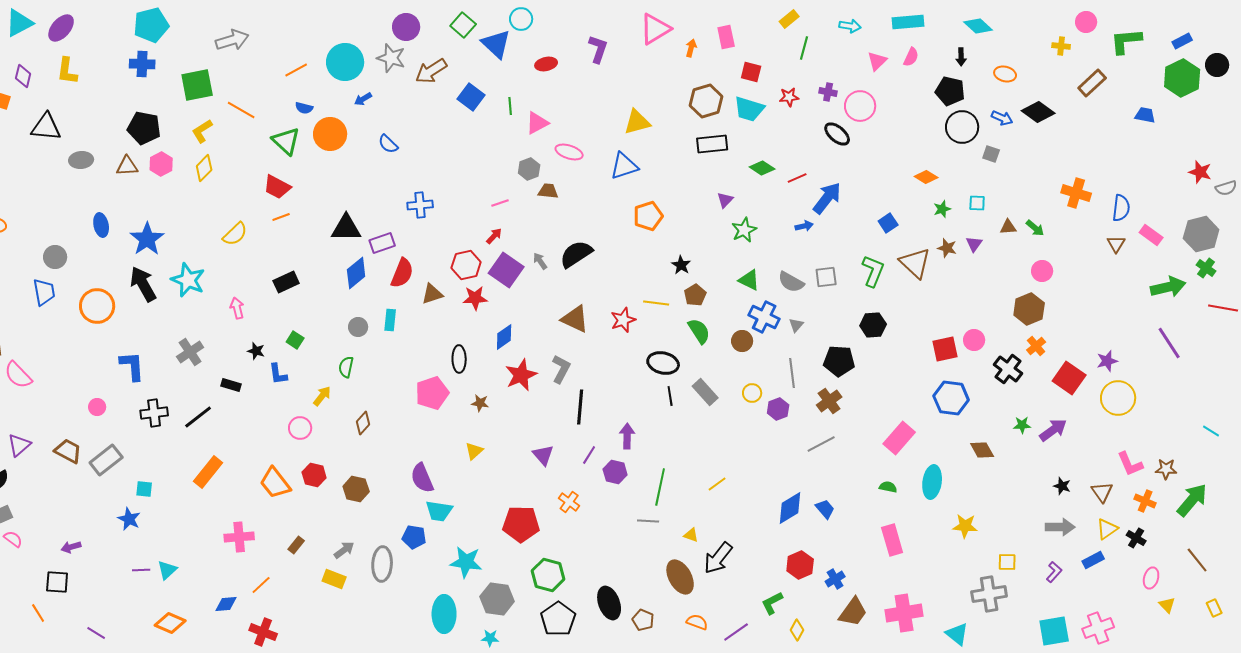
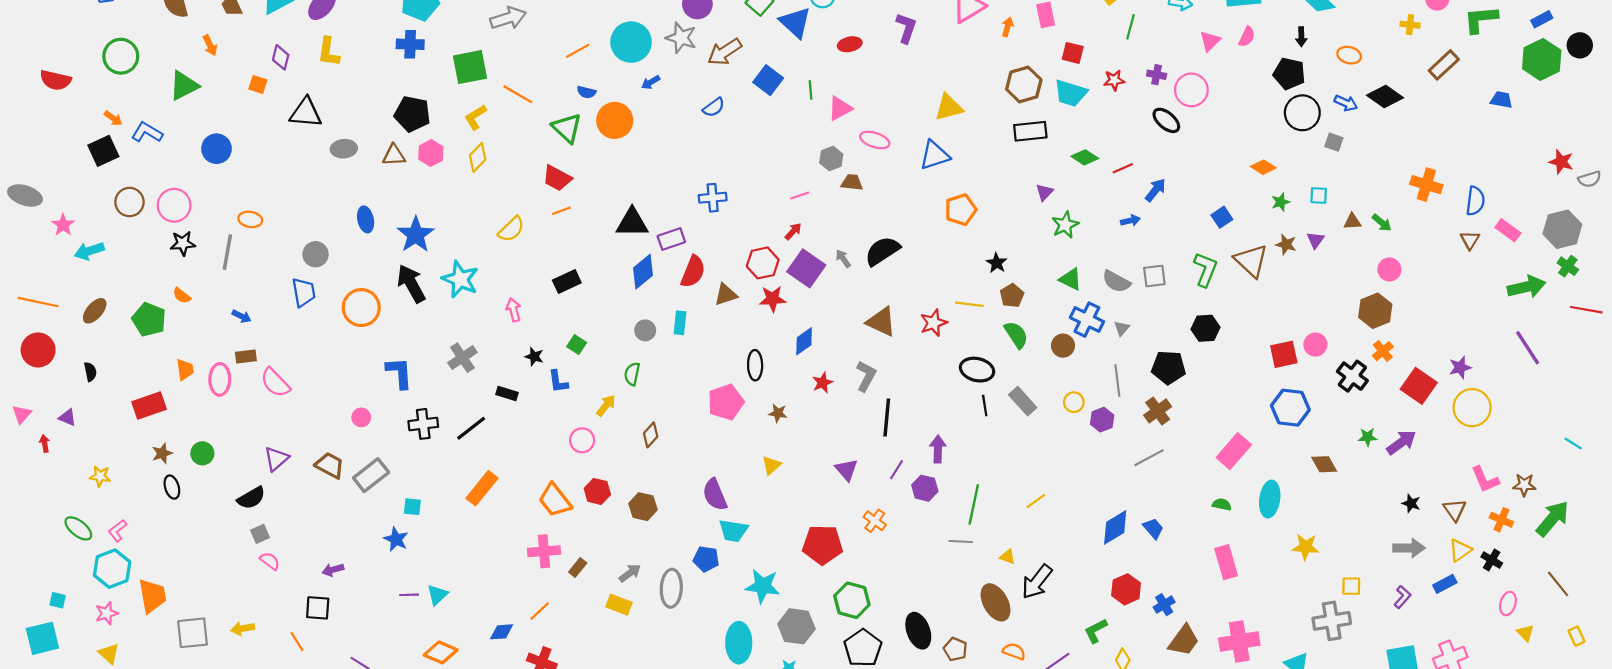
blue semicircle: (388, 144) -> (714, 107), moved, turned -80
blue arrow: (827, 198) -> (1155, 190), size x0.7
red star: (521, 375) -> (823, 383), size x0.6
pink cross: (239, 537) -> (544, 551), moved

